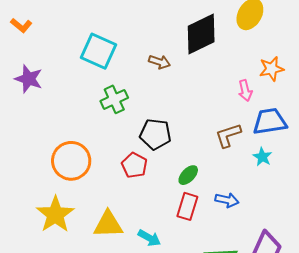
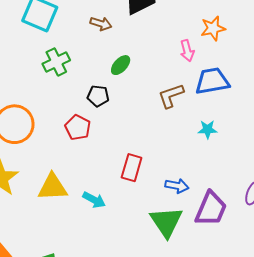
black pentagon: (155, 134) -> (98, 96), size x0.7
cyan star: (262, 157) -> (208, 129), moved, turned -30
green ellipse: (188, 175) -> (121, 65), moved
blue arrow: (227, 200) -> (177, 186), moved

